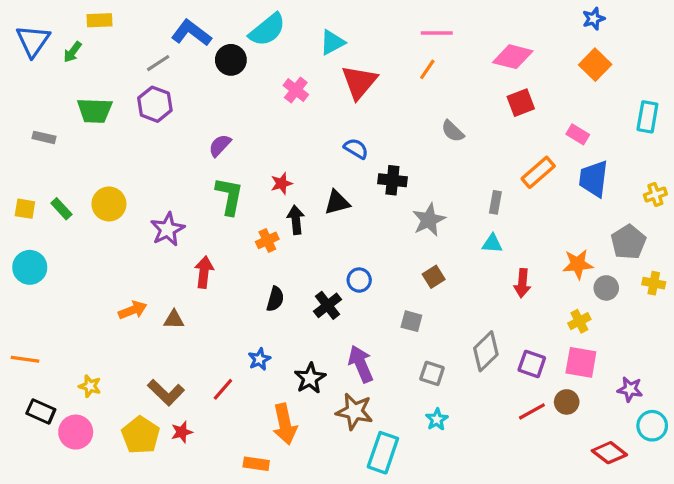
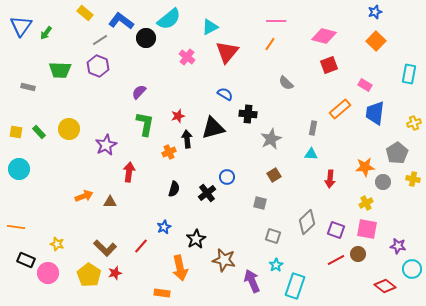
yellow rectangle: (99, 20) -> (85, 13), moved, turned 42
black triangle: (337, 202) -> (213, 128), size x1.4
purple arrow: (361, 364) -> (252, 281), moved
cyan rectangle: (383, 453) -> (295, 286), moved

